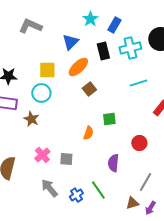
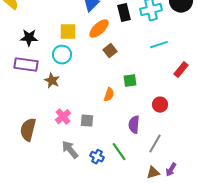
gray line: (145, 182) -> (155, 144), moved
blue cross: (76, 195) -> (97, 157), turned -32
brown triangle: (132, 203) -> (153, 173), moved

